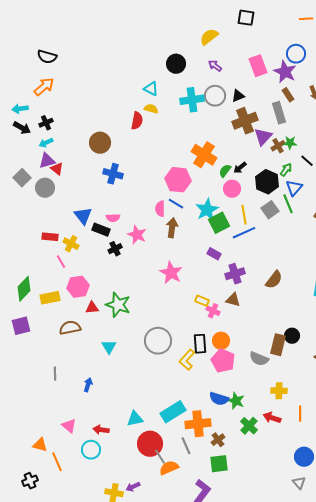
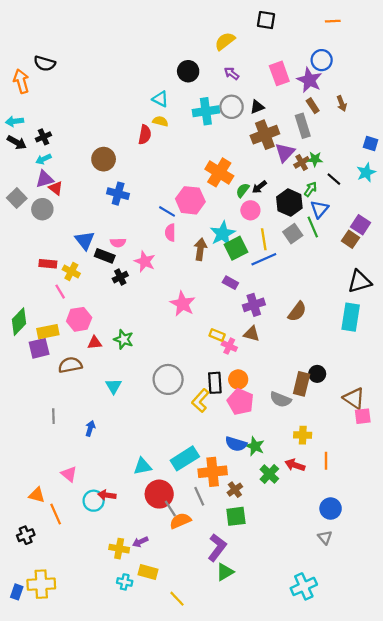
orange arrow: (44, 87) -> (21, 81), moved, turned -65
blue line: (176, 204) -> (167, 211), moved
brown arrow: (172, 228) -> (200, 249), moved
green star: (118, 305) -> (124, 339), size x0.7
purple square: (21, 326) -> (39, 348), moved
red arrow: (101, 430) -> (107, 495), moved

